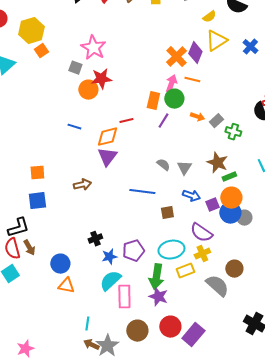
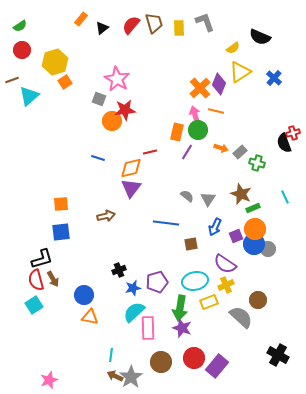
pink arrow: (171, 84) -> (195, 115), turned -36
blue arrow: (191, 196) -> (215, 227), turned 96

